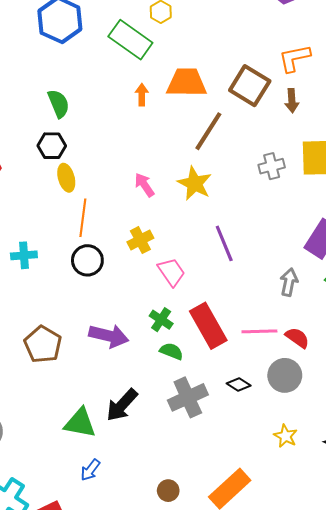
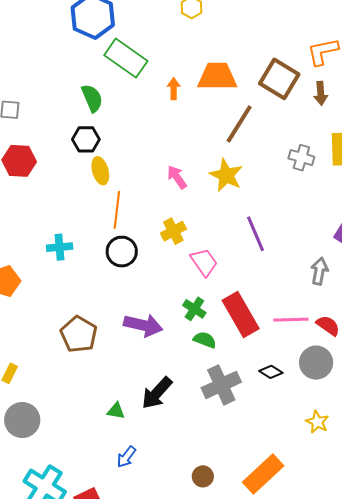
green rectangle: (130, 40) -> (126, 58), moved
gray cross: (272, 166) -> (301, 158), turned 30
green triangle: (80, 423) -> (116, 411), size x0.6

